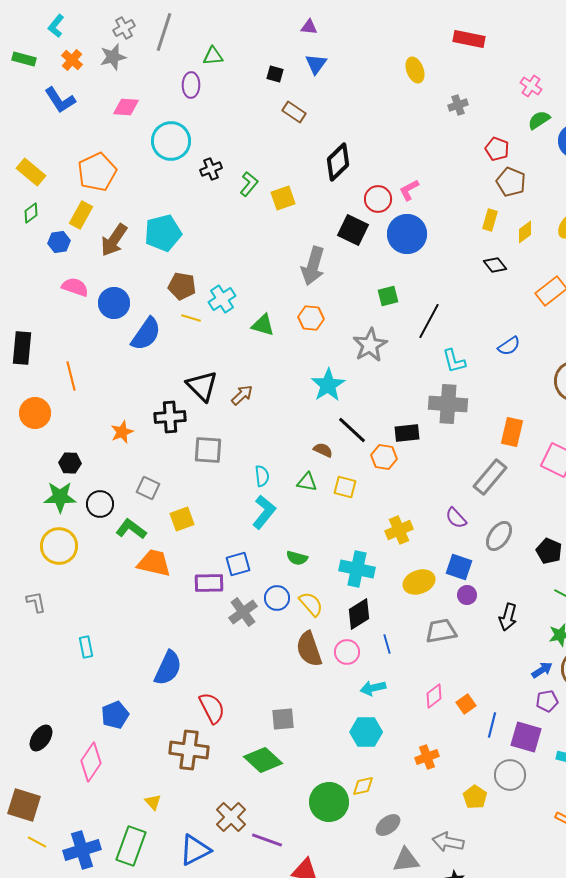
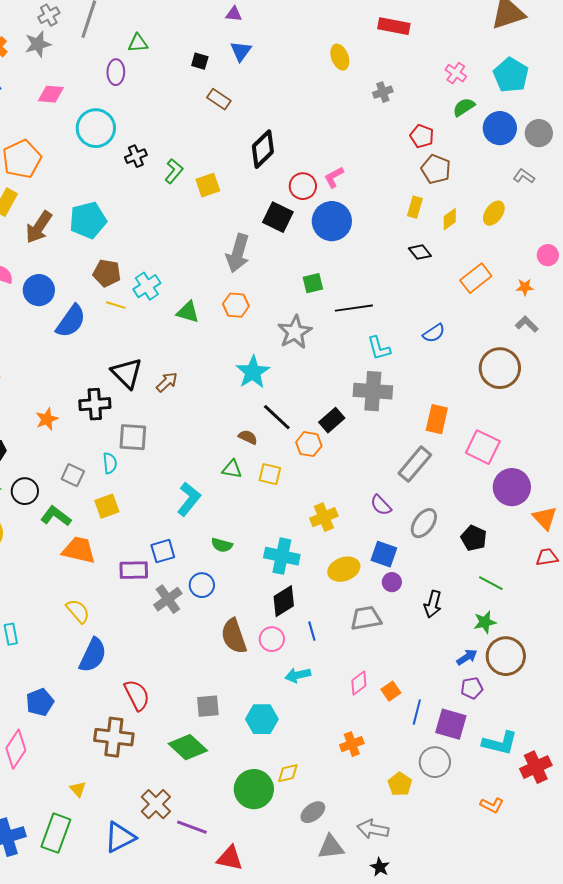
black line: (429, 321) -> (354, 308), turned 54
black rectangle: (407, 433) -> (332, 420), turned -35
cyan semicircle: (262, 476) -> (110, 463), moved
yellow semicircle: (311, 604) -> (78, 611), moved
cyan hexagon: (366, 732) -> (262, 719), moved

